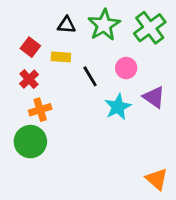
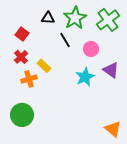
yellow rectangle: (61, 57) -> (44, 66), moved, turned 40
black line: (90, 76) -> (65, 40), moved
green circle: (30, 142) -> (22, 115), moved

